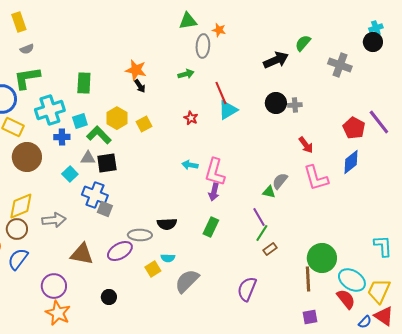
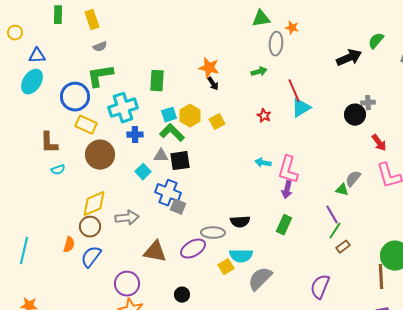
black circle: (276, 103) -> (355, 115), moved
cyan square: (80, 121) -> (169, 115), moved
cyan semicircle: (168, 258) -> (241, 256), size x1.6

